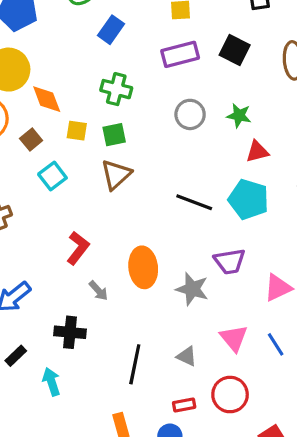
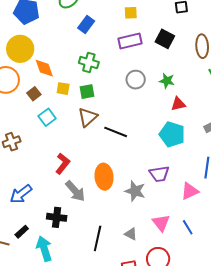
black line: (194, 202) -> (116, 132), moved
gray arrow: (98, 291) -> (75, 191), size x1.6
cyan arrow: (51, 382) -> (44, 249), size x1.4

